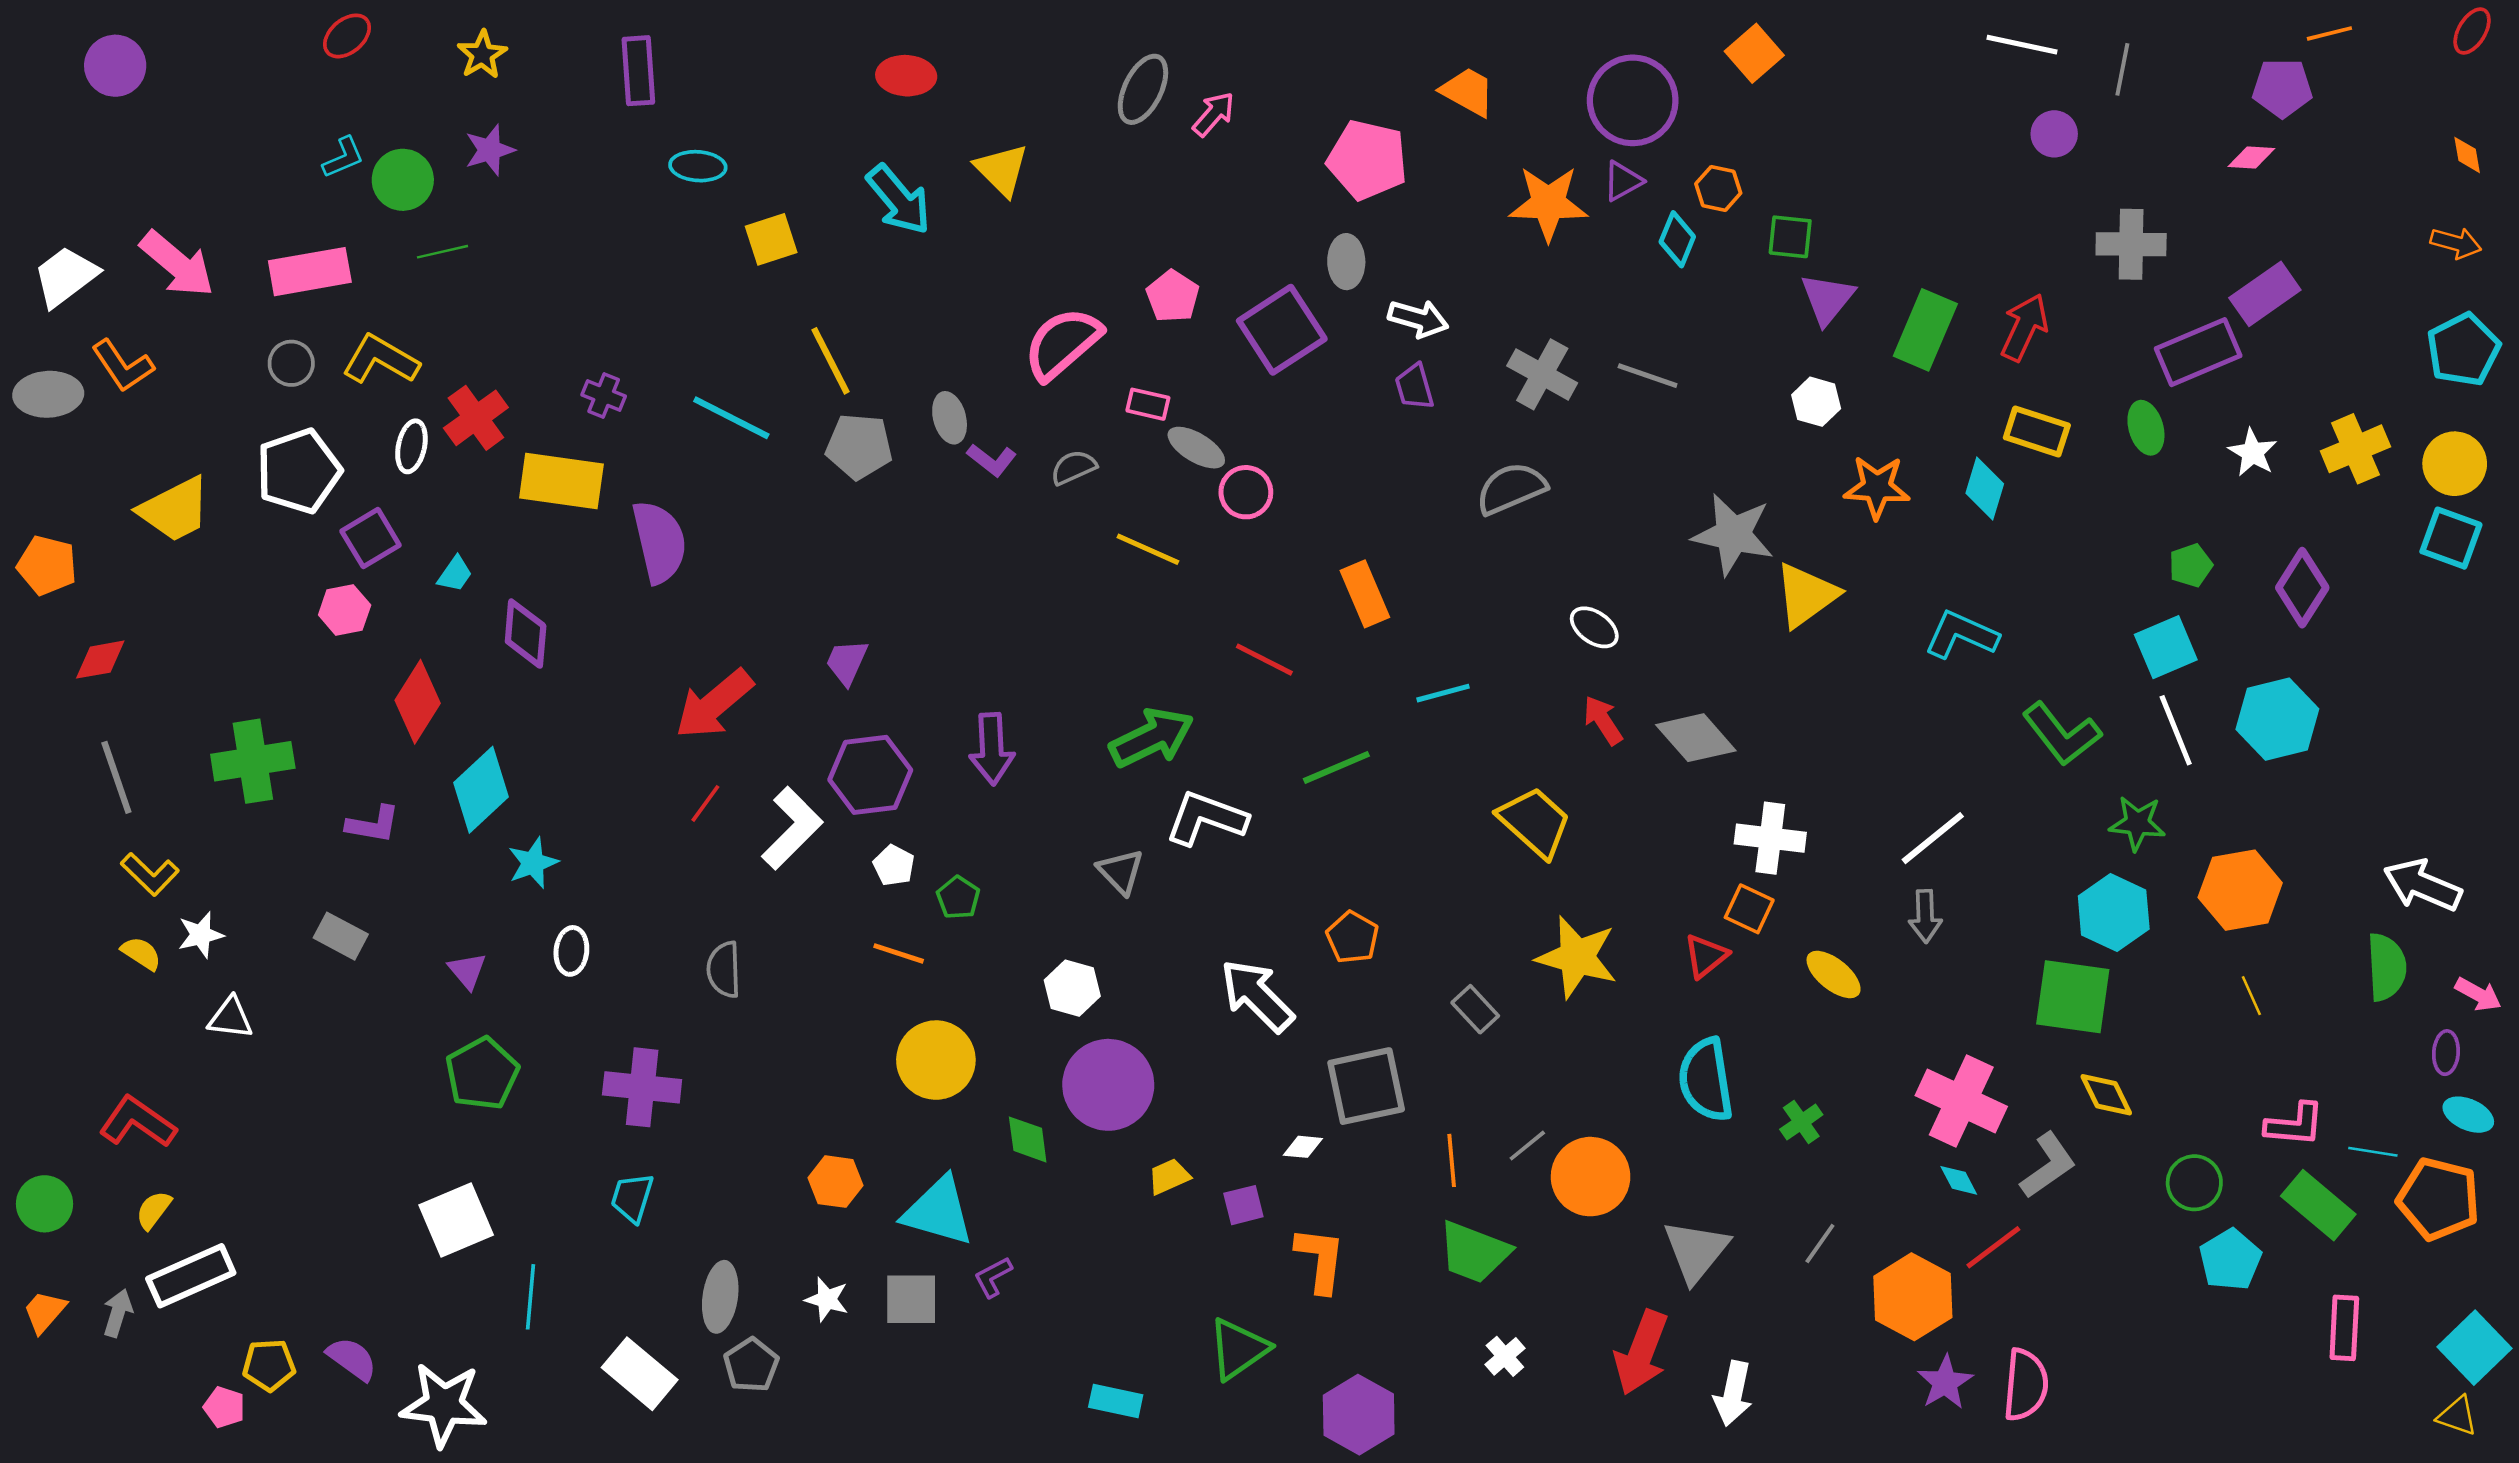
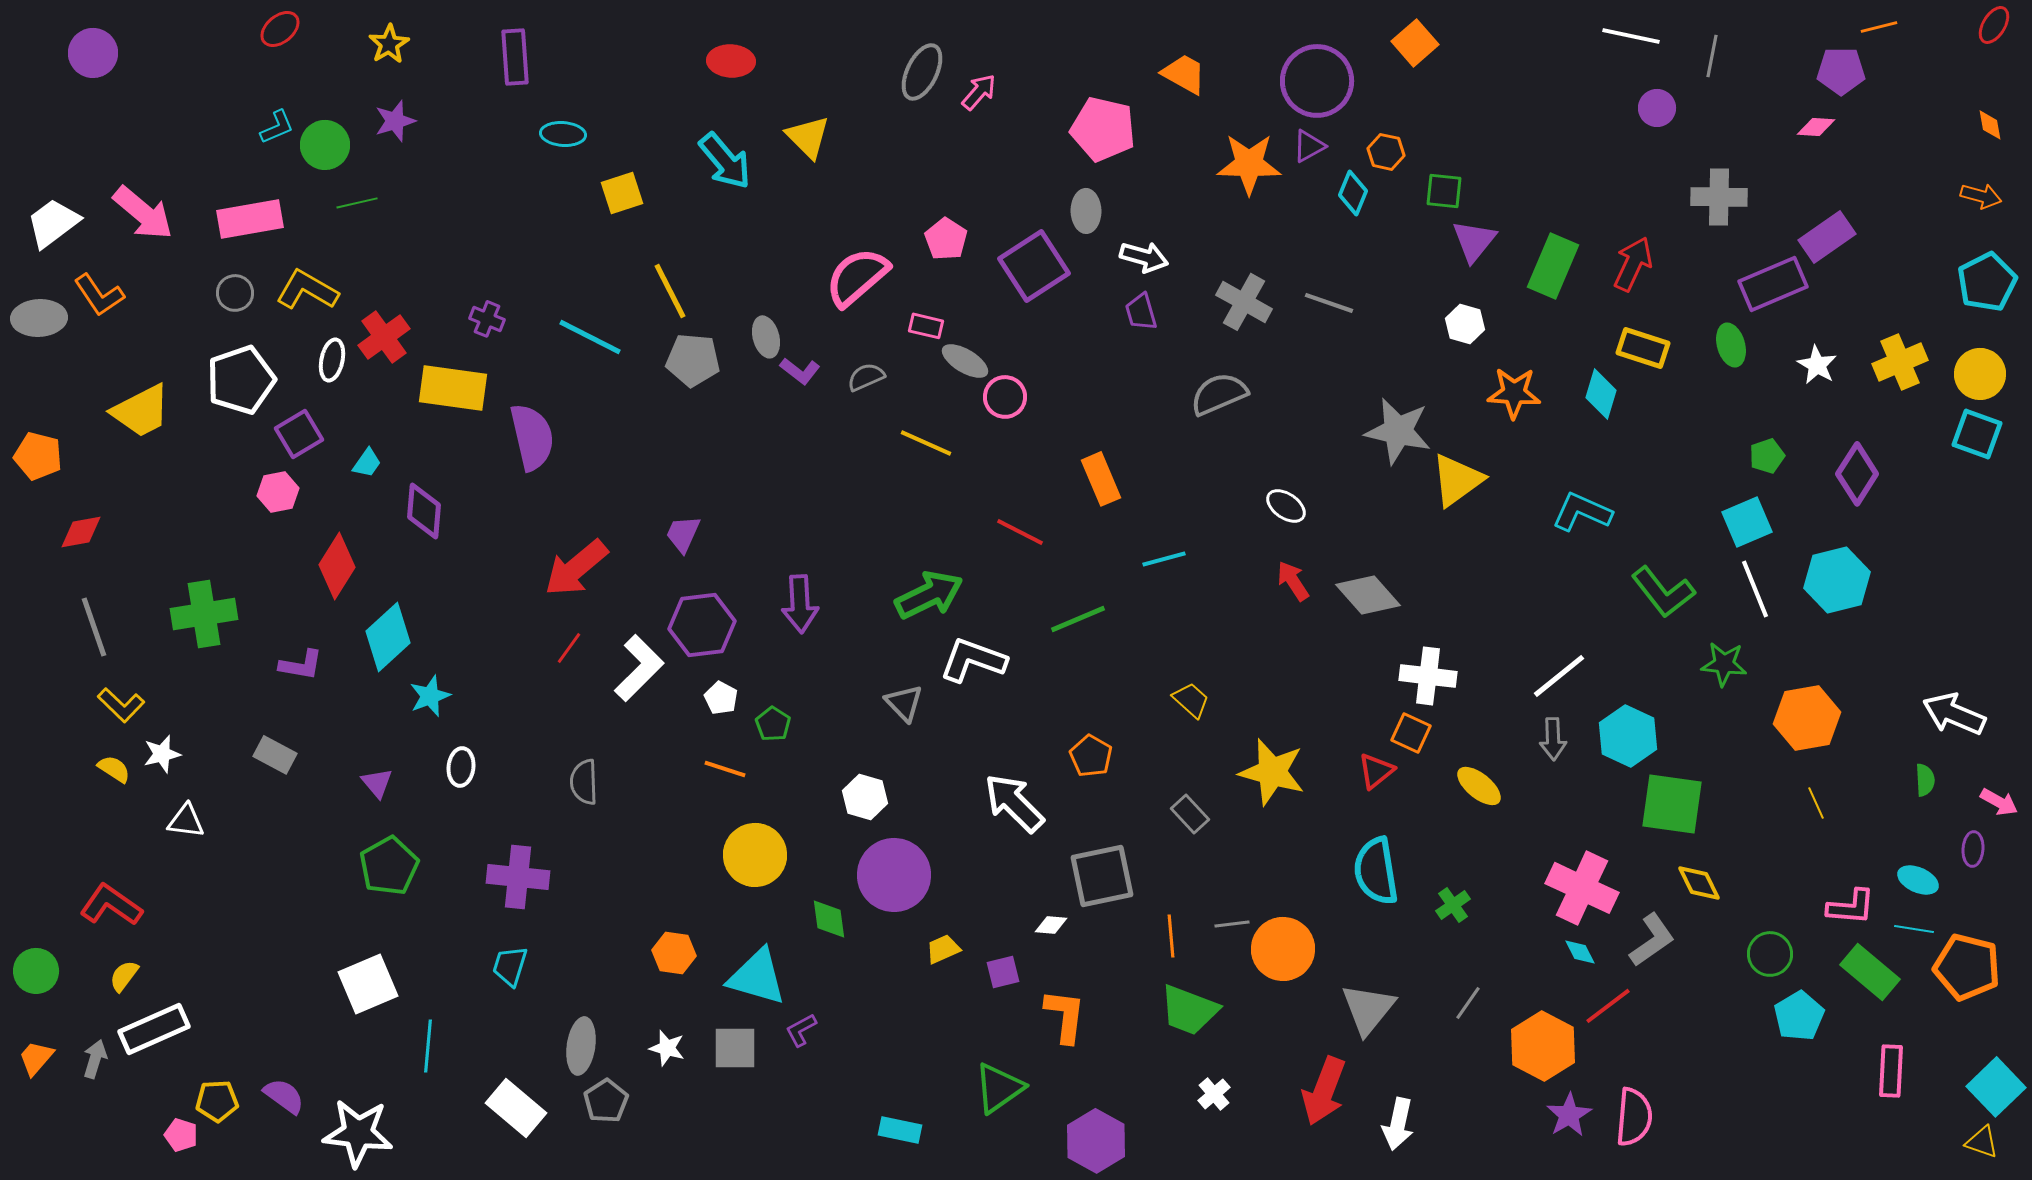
yellow trapezoid: (1535, 822) -> (1191, 700), moved, size x0.6
cyan hexagon: (2114, 912) -> (1628, 736), moved
green semicircle: (2386, 967) -> (1925, 780), size x0.6
cyan ellipse: (2468, 1115) -> (1918, 880), moved
gray line: (1527, 1146) -> (1232, 924), turned 32

